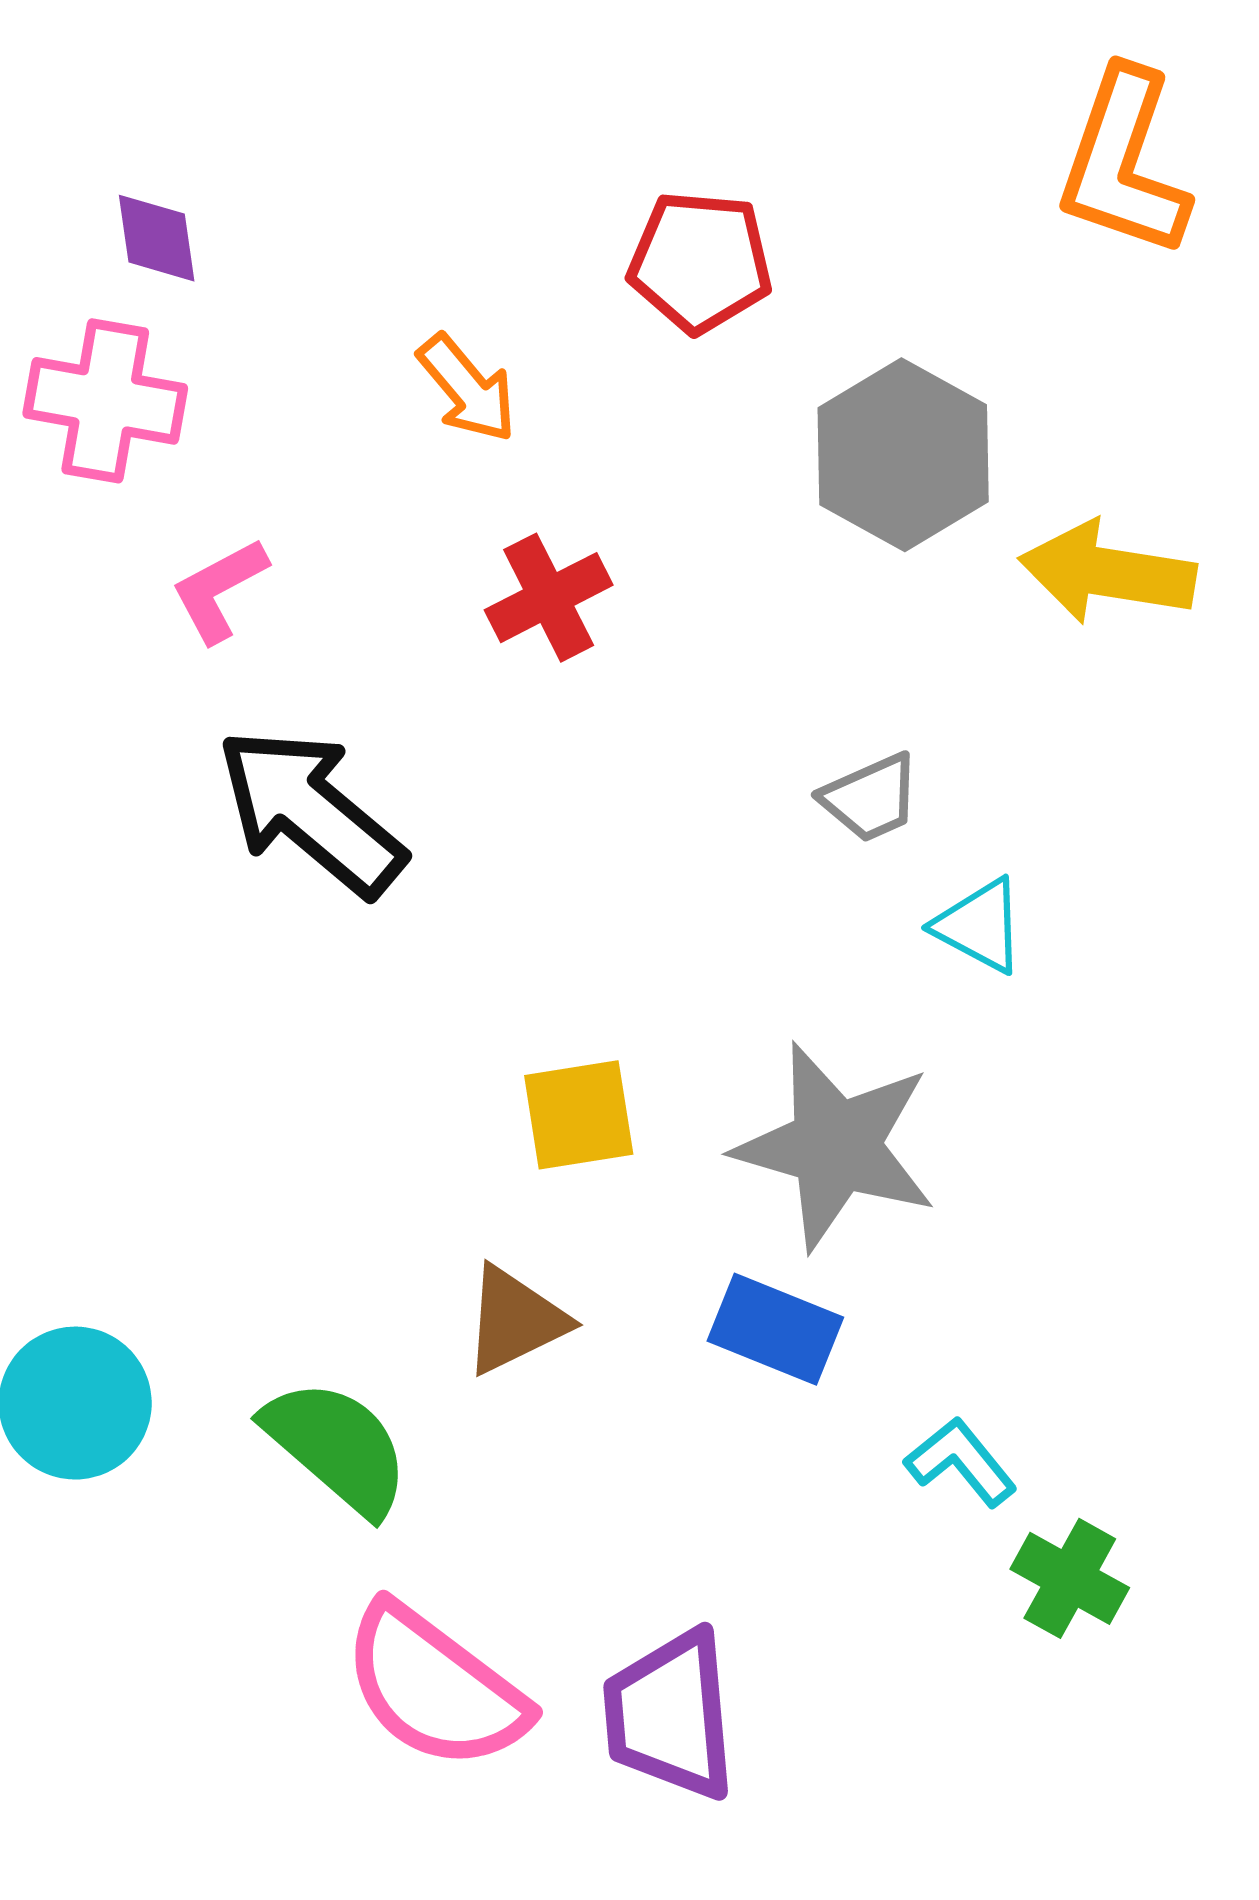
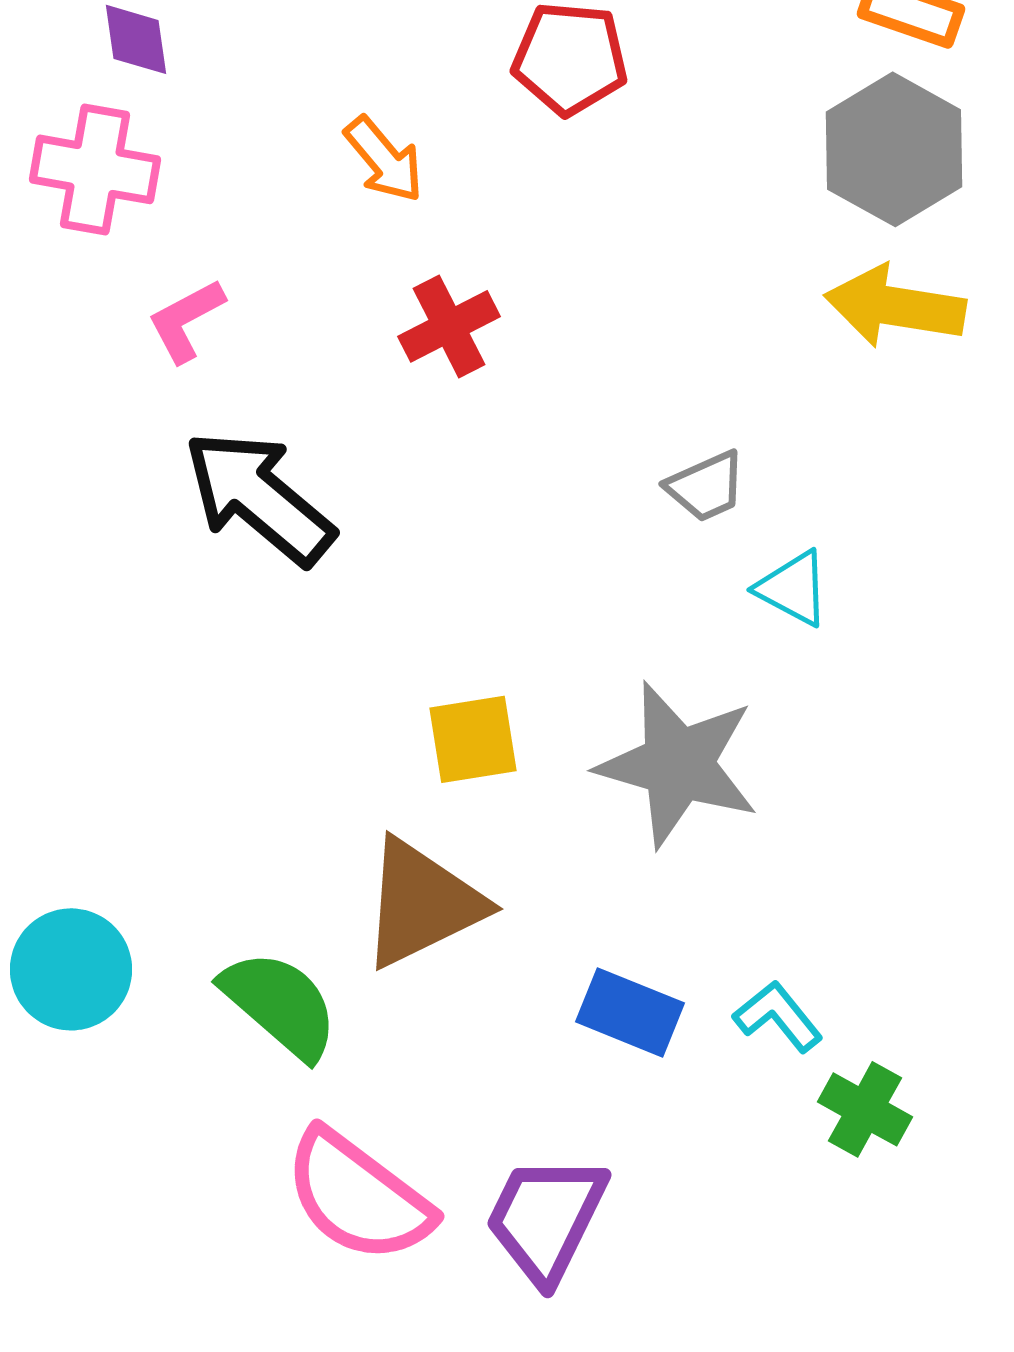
gray hexagon: (903, 455) -> (894, 149), moved
brown triangle: (515, 1320) -> (422, 903), size x1.5
blue rectangle: (775, 1329) -> (630, 1012), moved
purple trapezoid: (670, 1715) -> (546, 1218), turned 31

